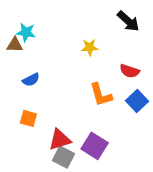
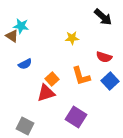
brown triangle: (15, 45) -> (12, 36), turned 32
orange square: (28, 118) -> (52, 79), moved, turned 32
red triangle: (60, 140) -> (46, 93), moved
gray square: (63, 157) -> (25, 126), moved

